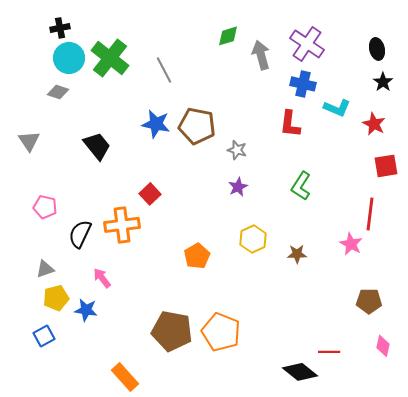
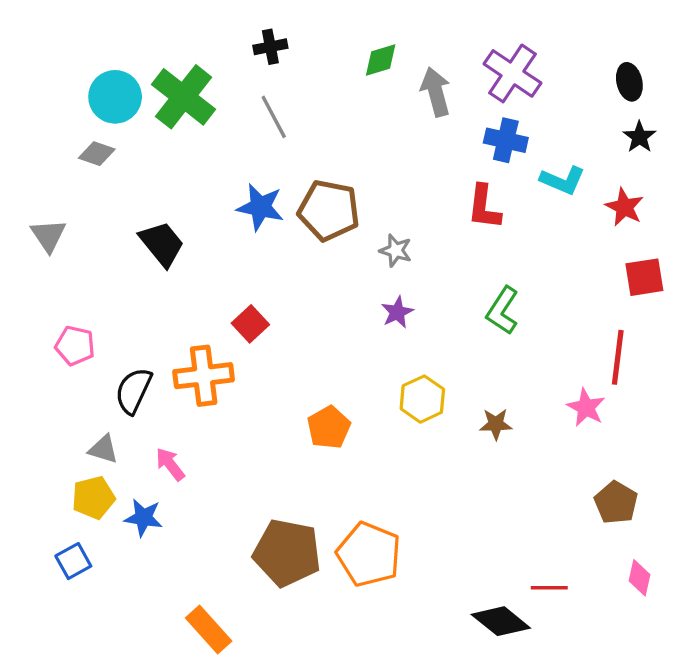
black cross: (60, 28) -> (270, 47), moved
gray triangle: (45, 269) -> (103, 449), moved, turned 36
brown pentagon: (369, 301) -> (616, 503), turned 30

